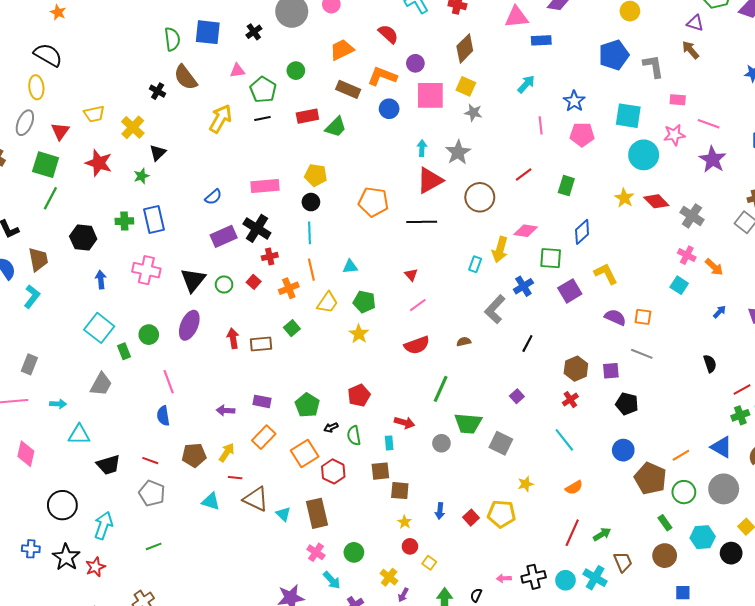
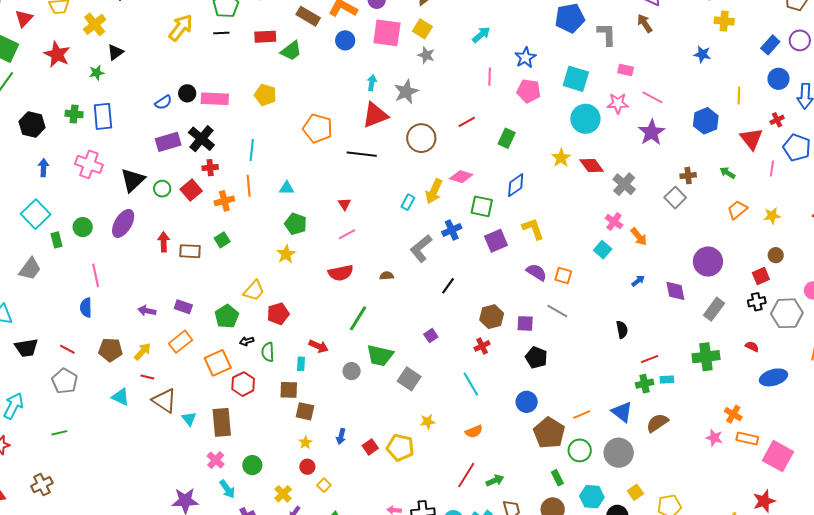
black circle: (311, 202) -> (187, 93), moved
red square: (254, 282) -> (191, 190), size x1.5
yellow trapezoid: (327, 303) -> (254, 291), moved

